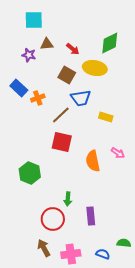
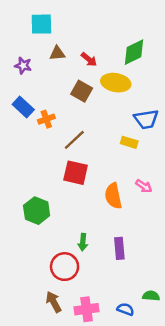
purple star: (29, 55) -> (23, 66), moved
blue trapezoid: (81, 98) -> (146, 119), moved
purple rectangle: (91, 216) -> (119, 248), moved

